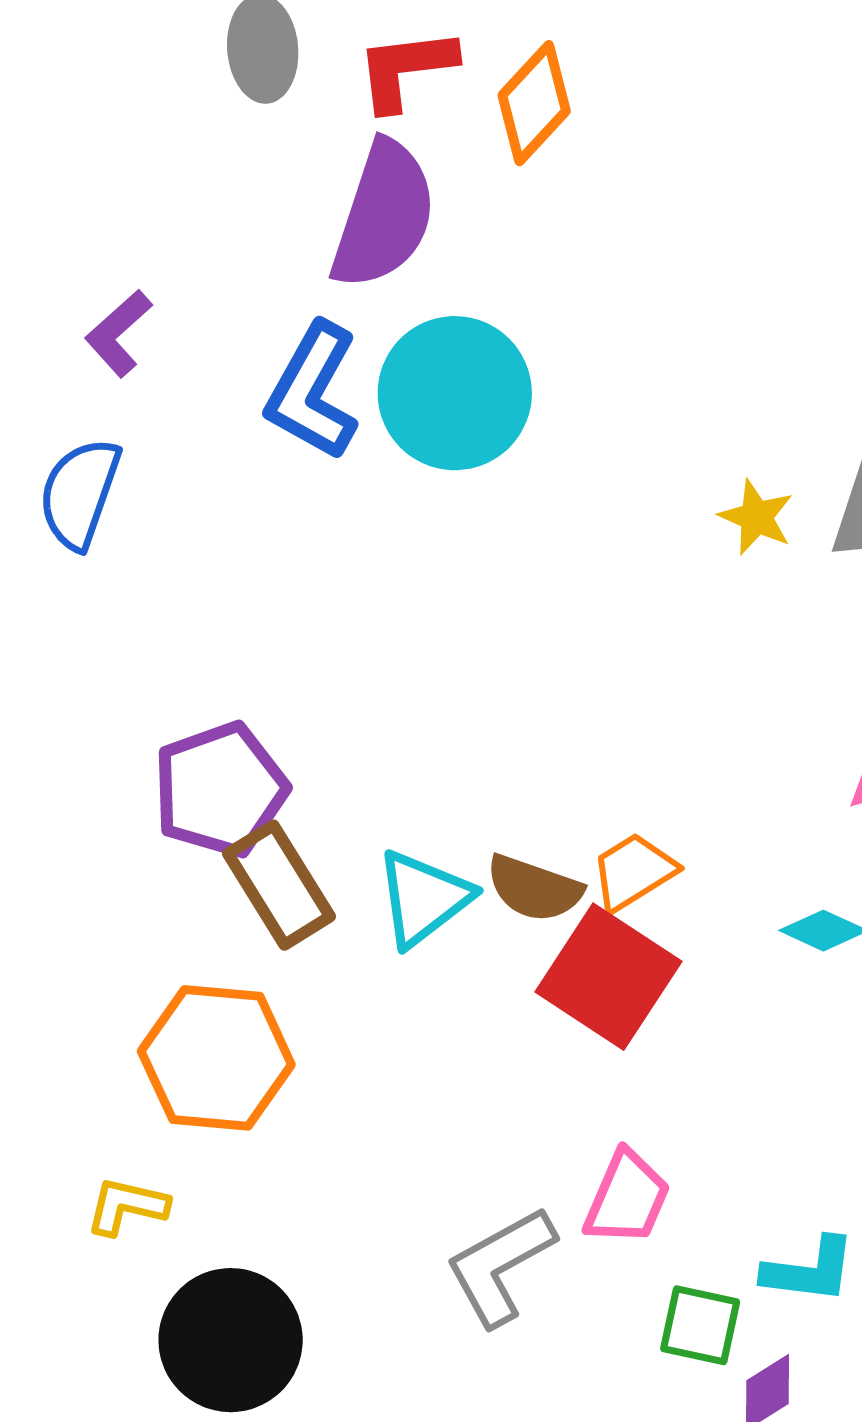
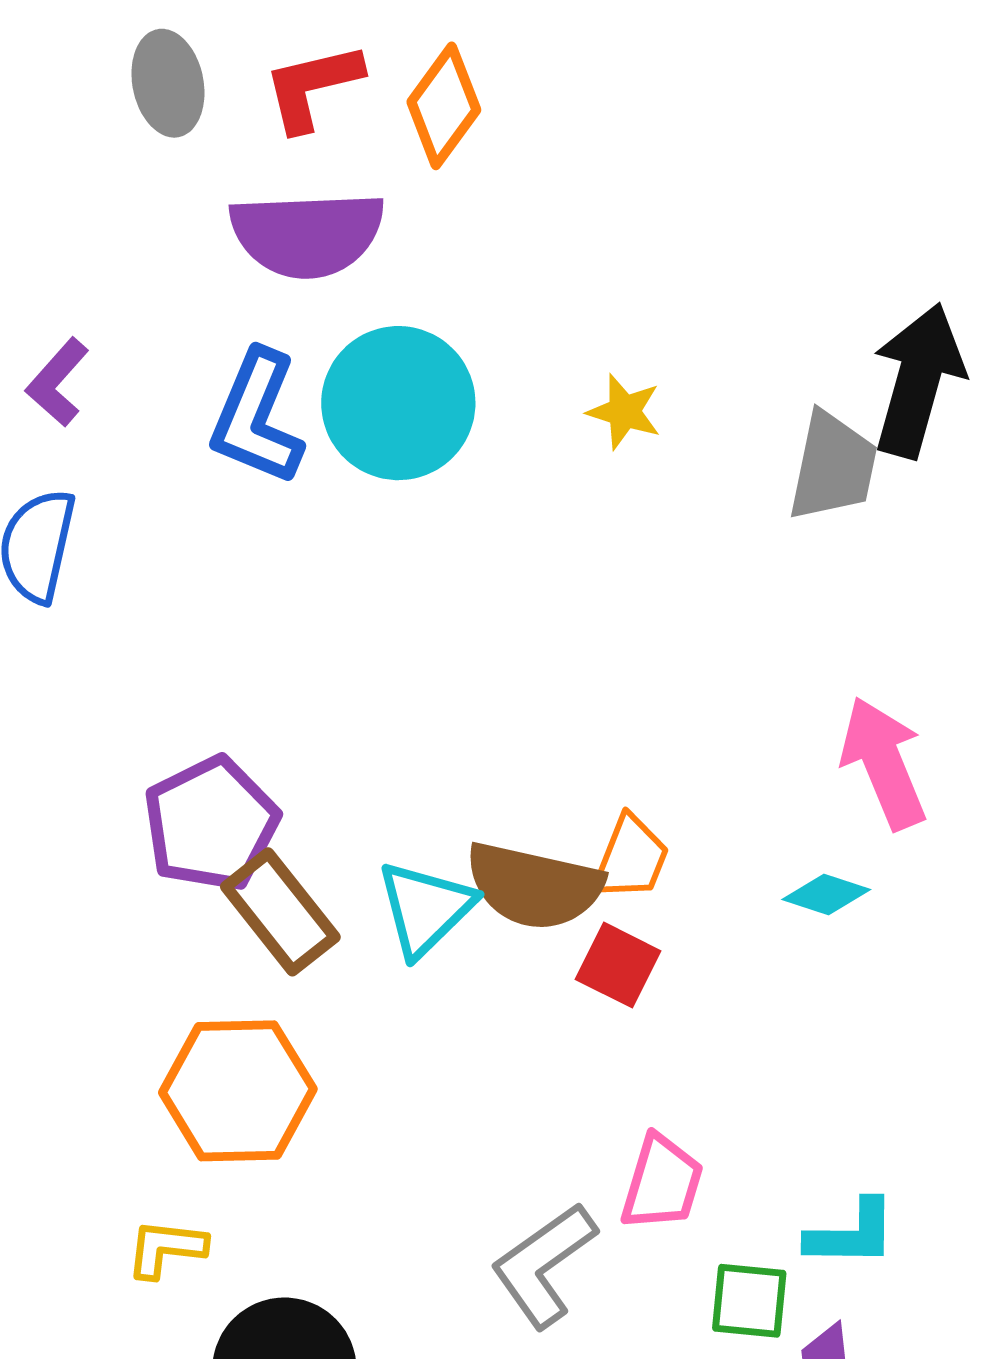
purple semicircle: (384, 215) -> (307, 234), turned 76
yellow star: (756, 517) -> (624, 412), moved
orange trapezoid: (633, 872) -> (631, 858), turned 150
brown semicircle: (534, 888) -> (534, 886), size x1.4
red square: (608, 977) -> (618, 965), size x0.6

